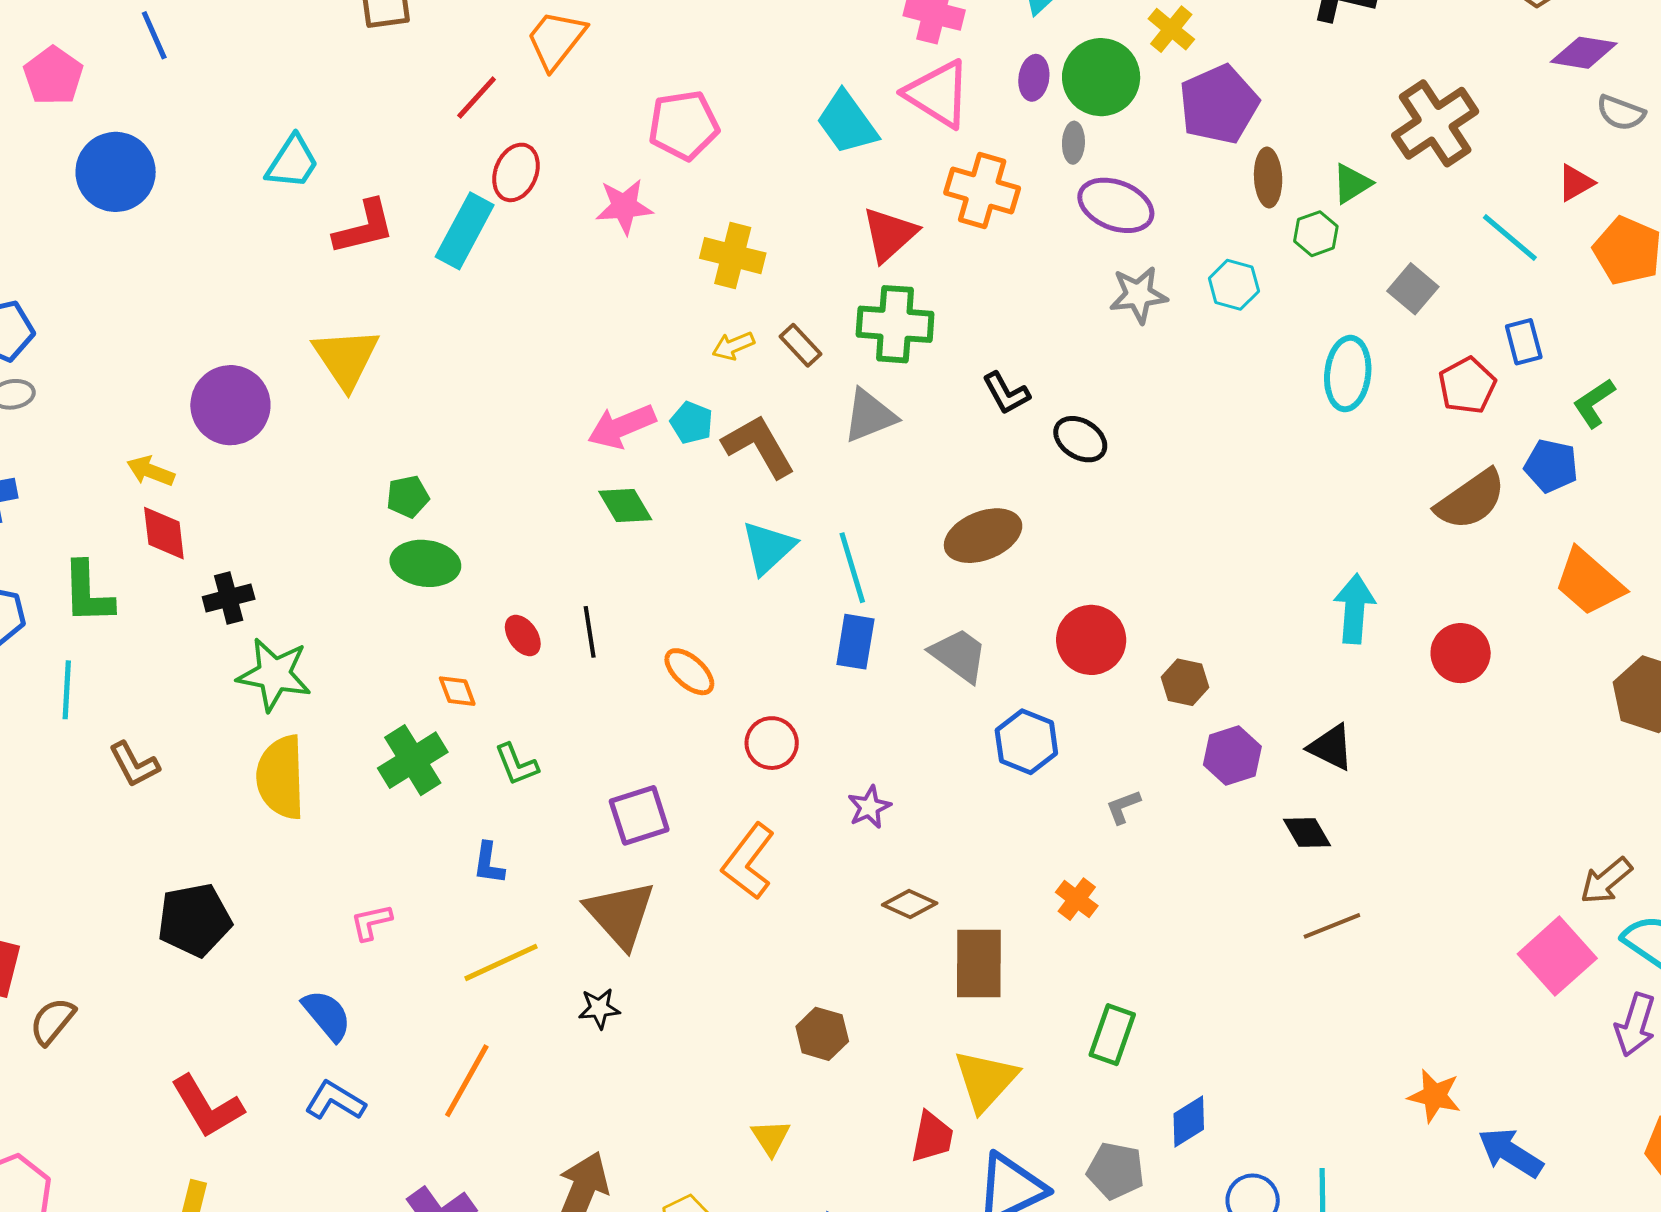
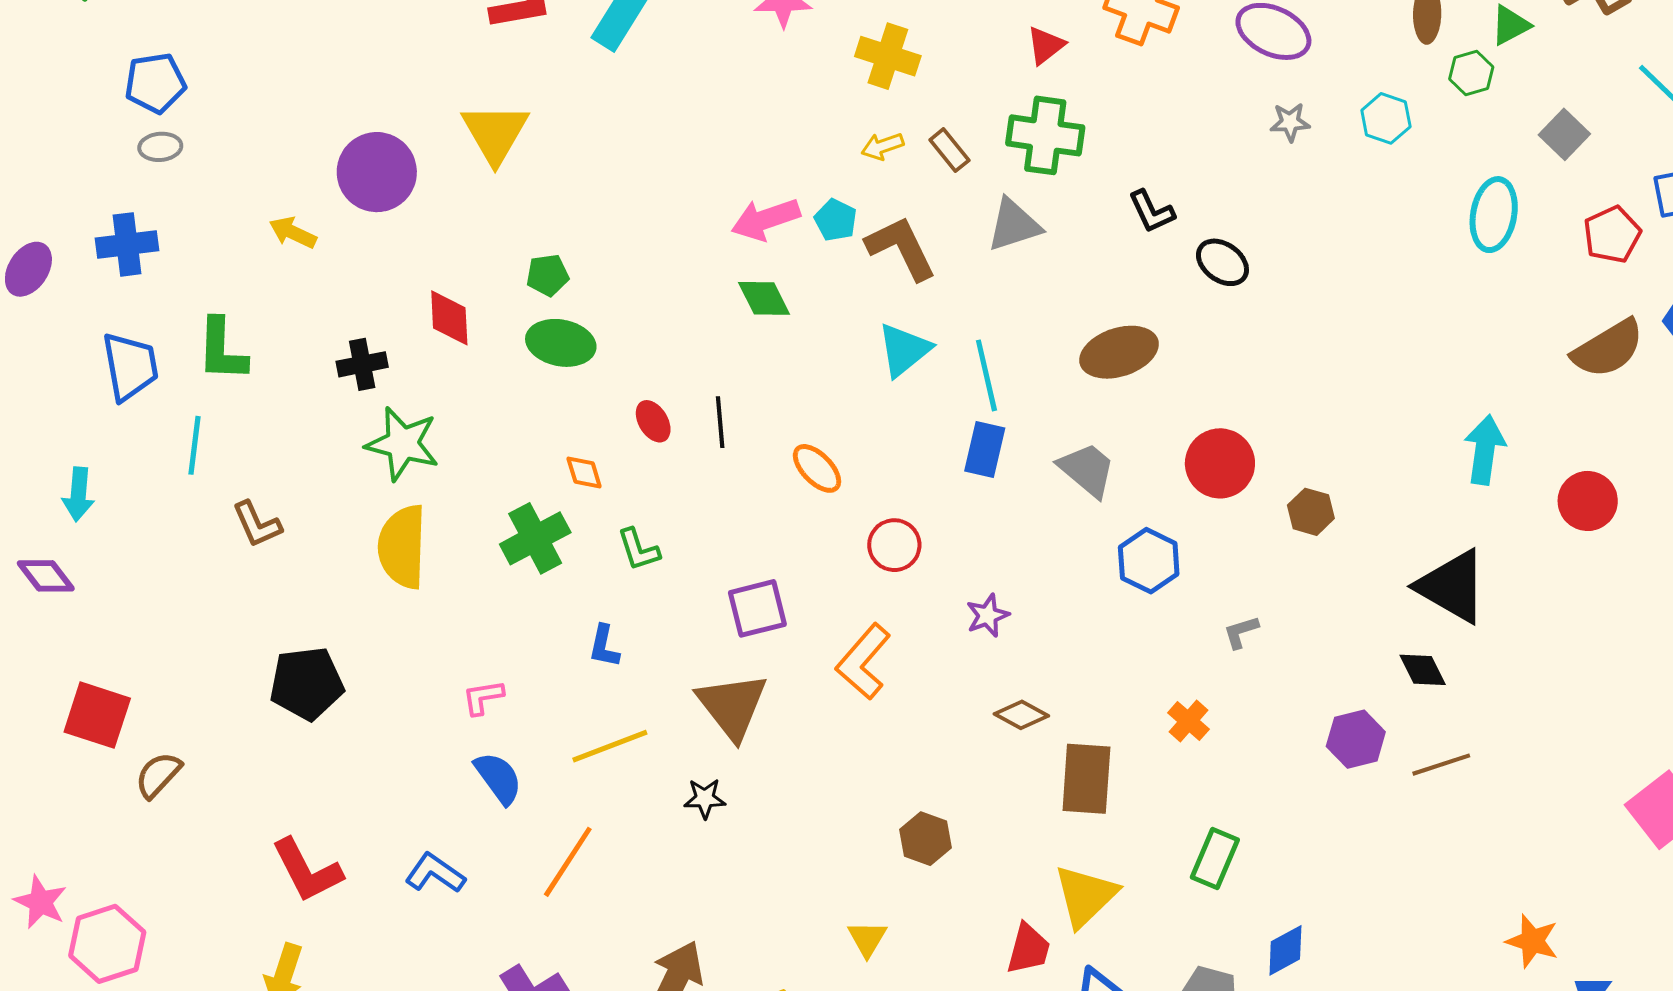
red triangle: (889, 234) -> (1046, 45), size x0.7
gray star: (1138, 295) -> (1290, 122), size x0.7
red diamond: (164, 533) -> (449, 318), moved
black triangle: (1331, 747) -> (1452, 586), size x1.6
purple hexagon: (1232, 756) -> (1356, 739), moved
blue semicircle: (327, 1015) -> (498, 778), moved

